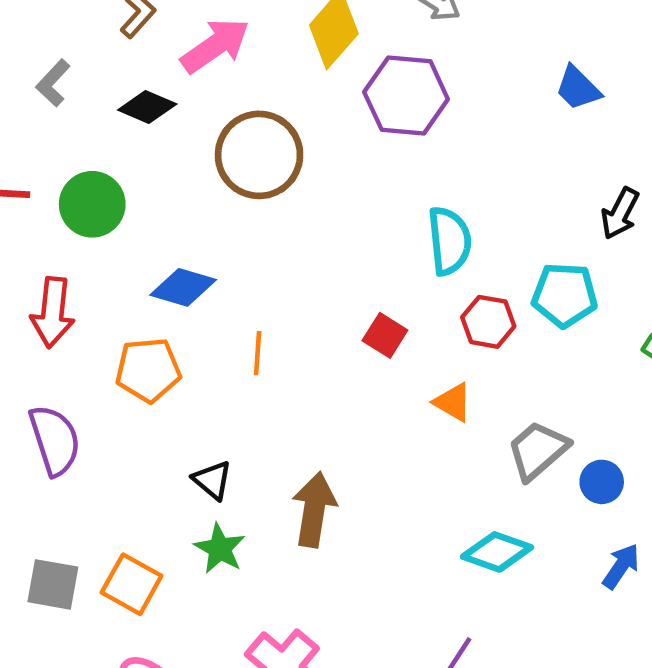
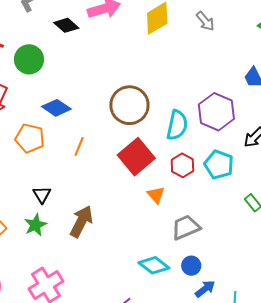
purple hexagon: (406, 96) -> (216, 112), moved
brown circle: (259, 155) -> (129, 105), moved
red square: (385, 335) -> (136, 157), size x1.8
blue circle: (602, 482) -> (191, 266), moved

